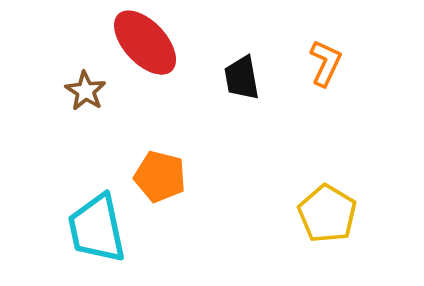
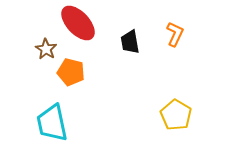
orange pentagon: (160, 176) -> (71, 72), moved

